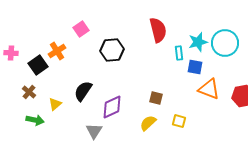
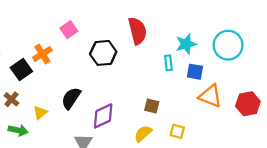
red semicircle: (158, 30) -> (137, 31), moved
cyan star: (198, 42) -> (186, 44), moved
cyan rectangle: (179, 53) -> (168, 63), moved

